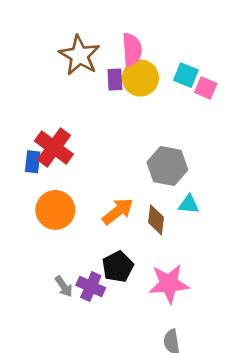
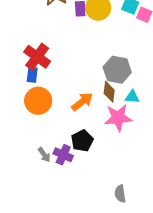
blue rectangle: (33, 162) -> (32, 75), moved
brown diamond: (156, 220) -> (109, 92), moved
pink star: (169, 284) -> (118, 118), moved

